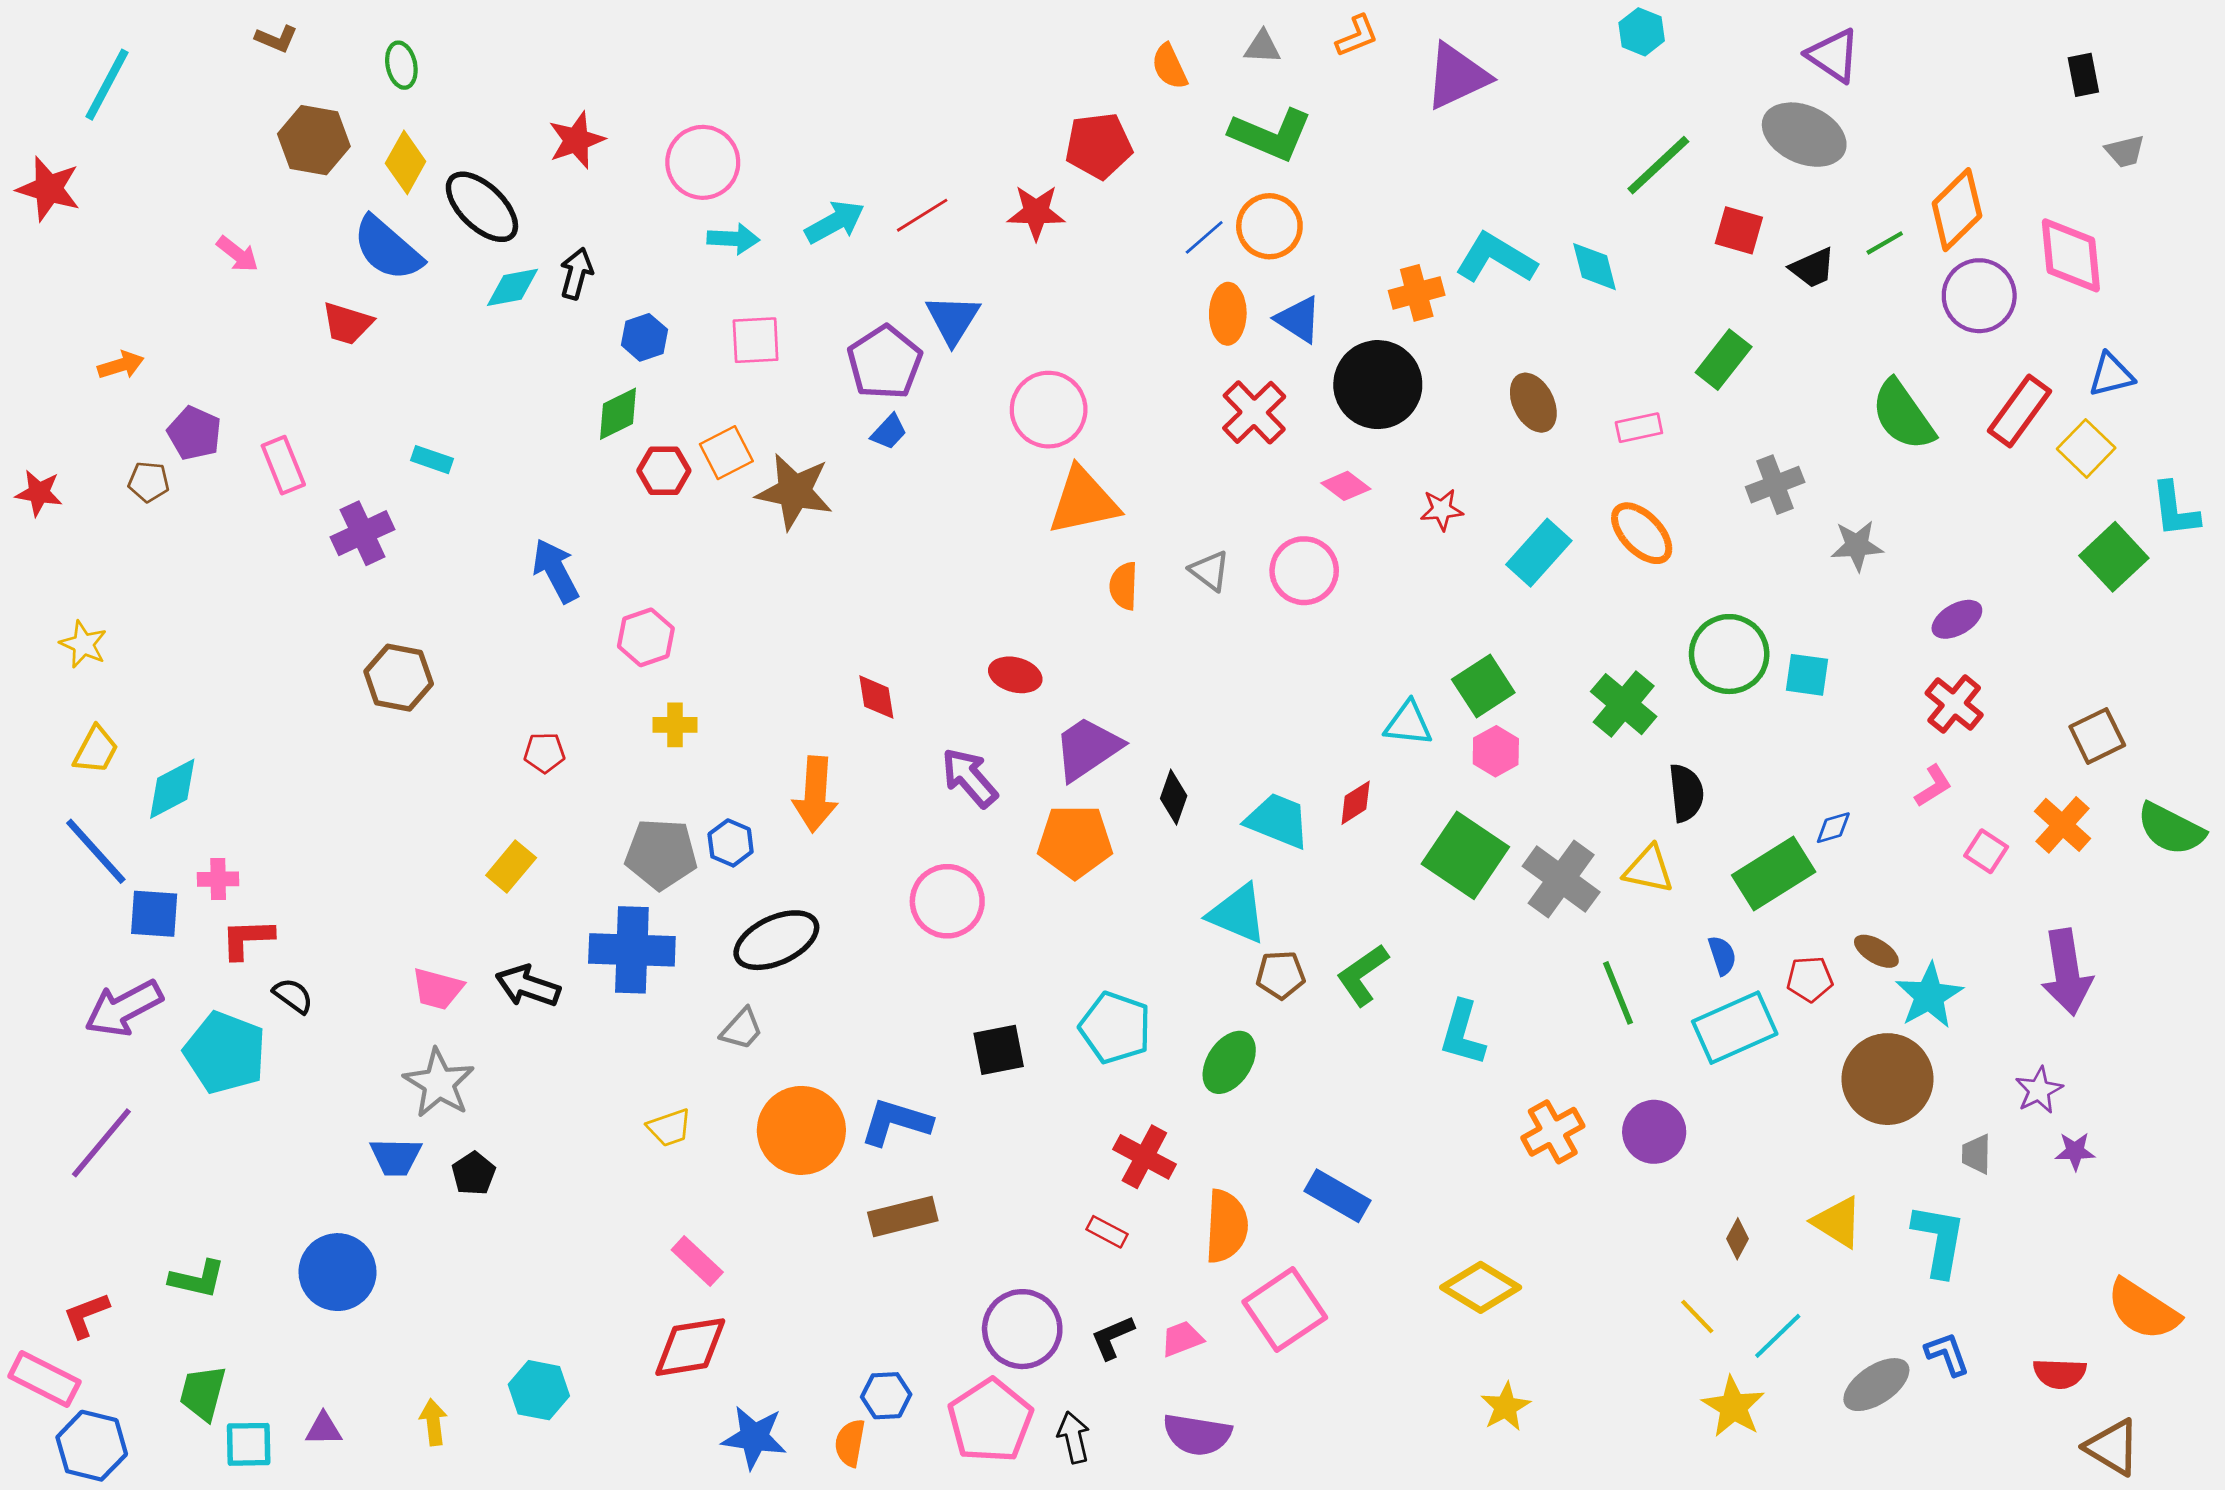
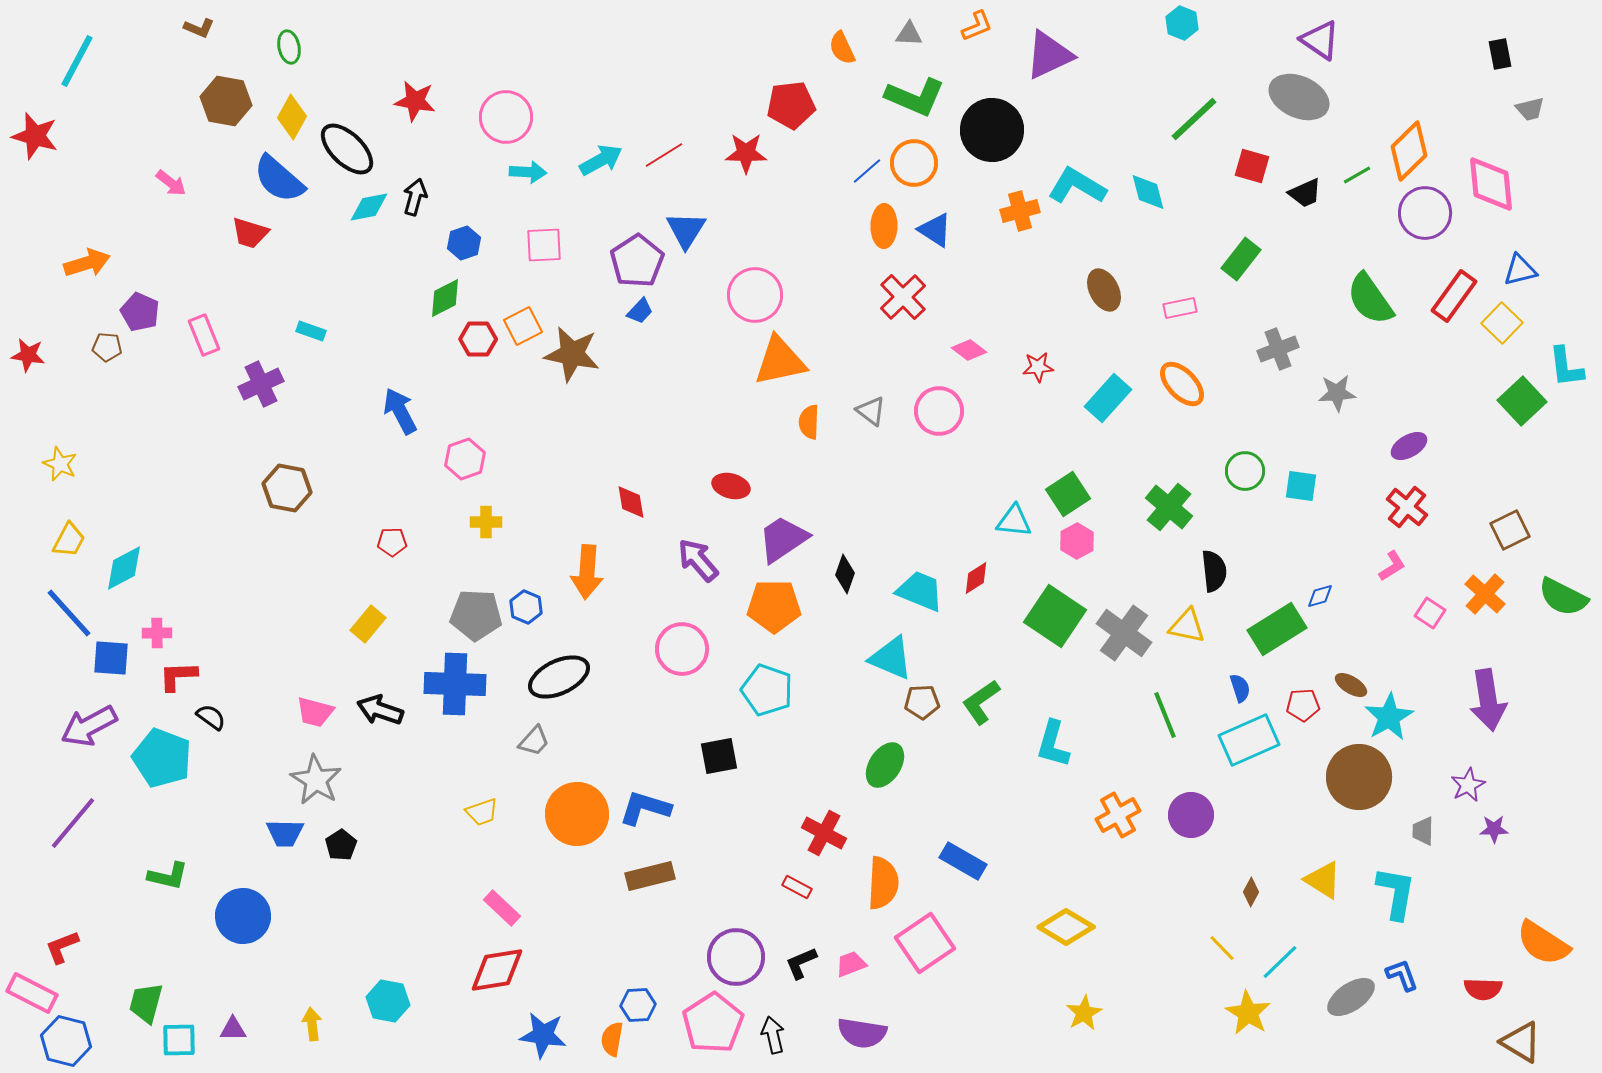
red star: (576, 140) -> (415, 101), turned 30
orange arrow: (121, 365) -> (87, 263), size x1.4
black circle: (1378, 385) -> (992, 130), moved
green circle: (1729, 654) -> (1245, 471), size x0.7
cyan pentagon: (1115, 1028) -> (767, 690), moved
green L-shape: (197, 1279) -> (168, 876), moved

